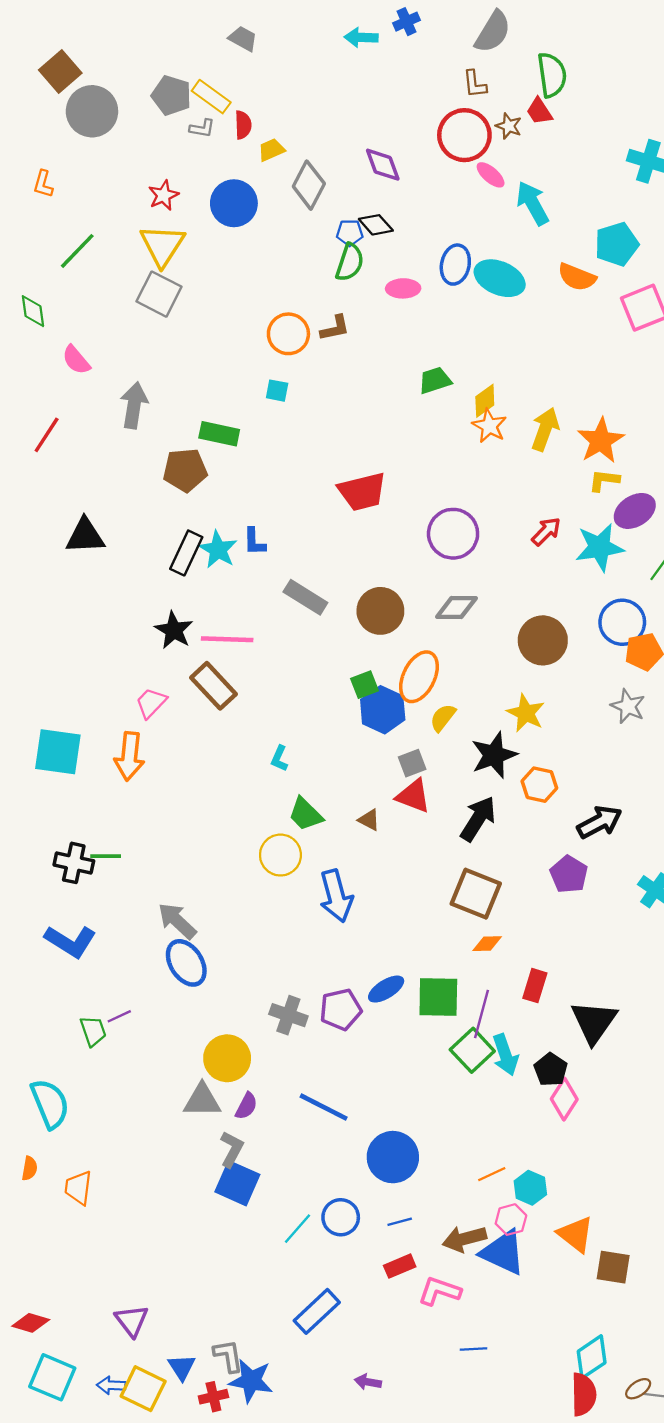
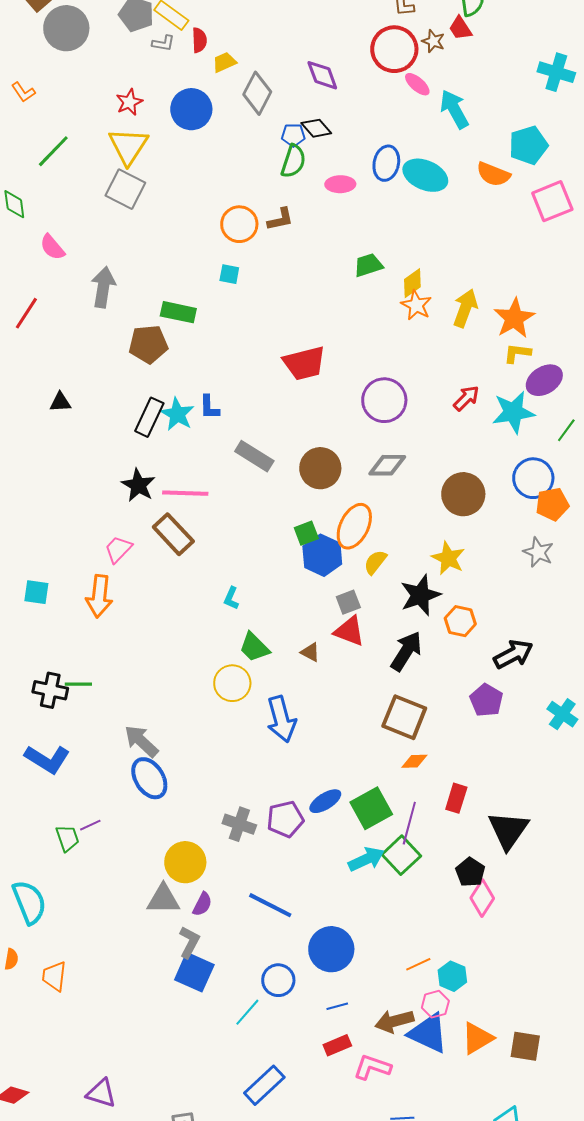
orange L-shape: (43, 184) -> (23, 92), turned -50
black triangle: (85, 536) -> (60, 402), size x0.6
cyan square: (58, 752) -> (36, 592), size x0.6
green square: (438, 997) -> (371, 808), turned -30
cyan arrow: (505, 1055) -> (366, 859), moved, turned -96
blue circle: (341, 1217) -> (278, 980), moved
orange triangle: (576, 1234) -> (477, 1038), moved, turned 51
purple triangle: (132, 1321) -> (101, 1093), turned -36

